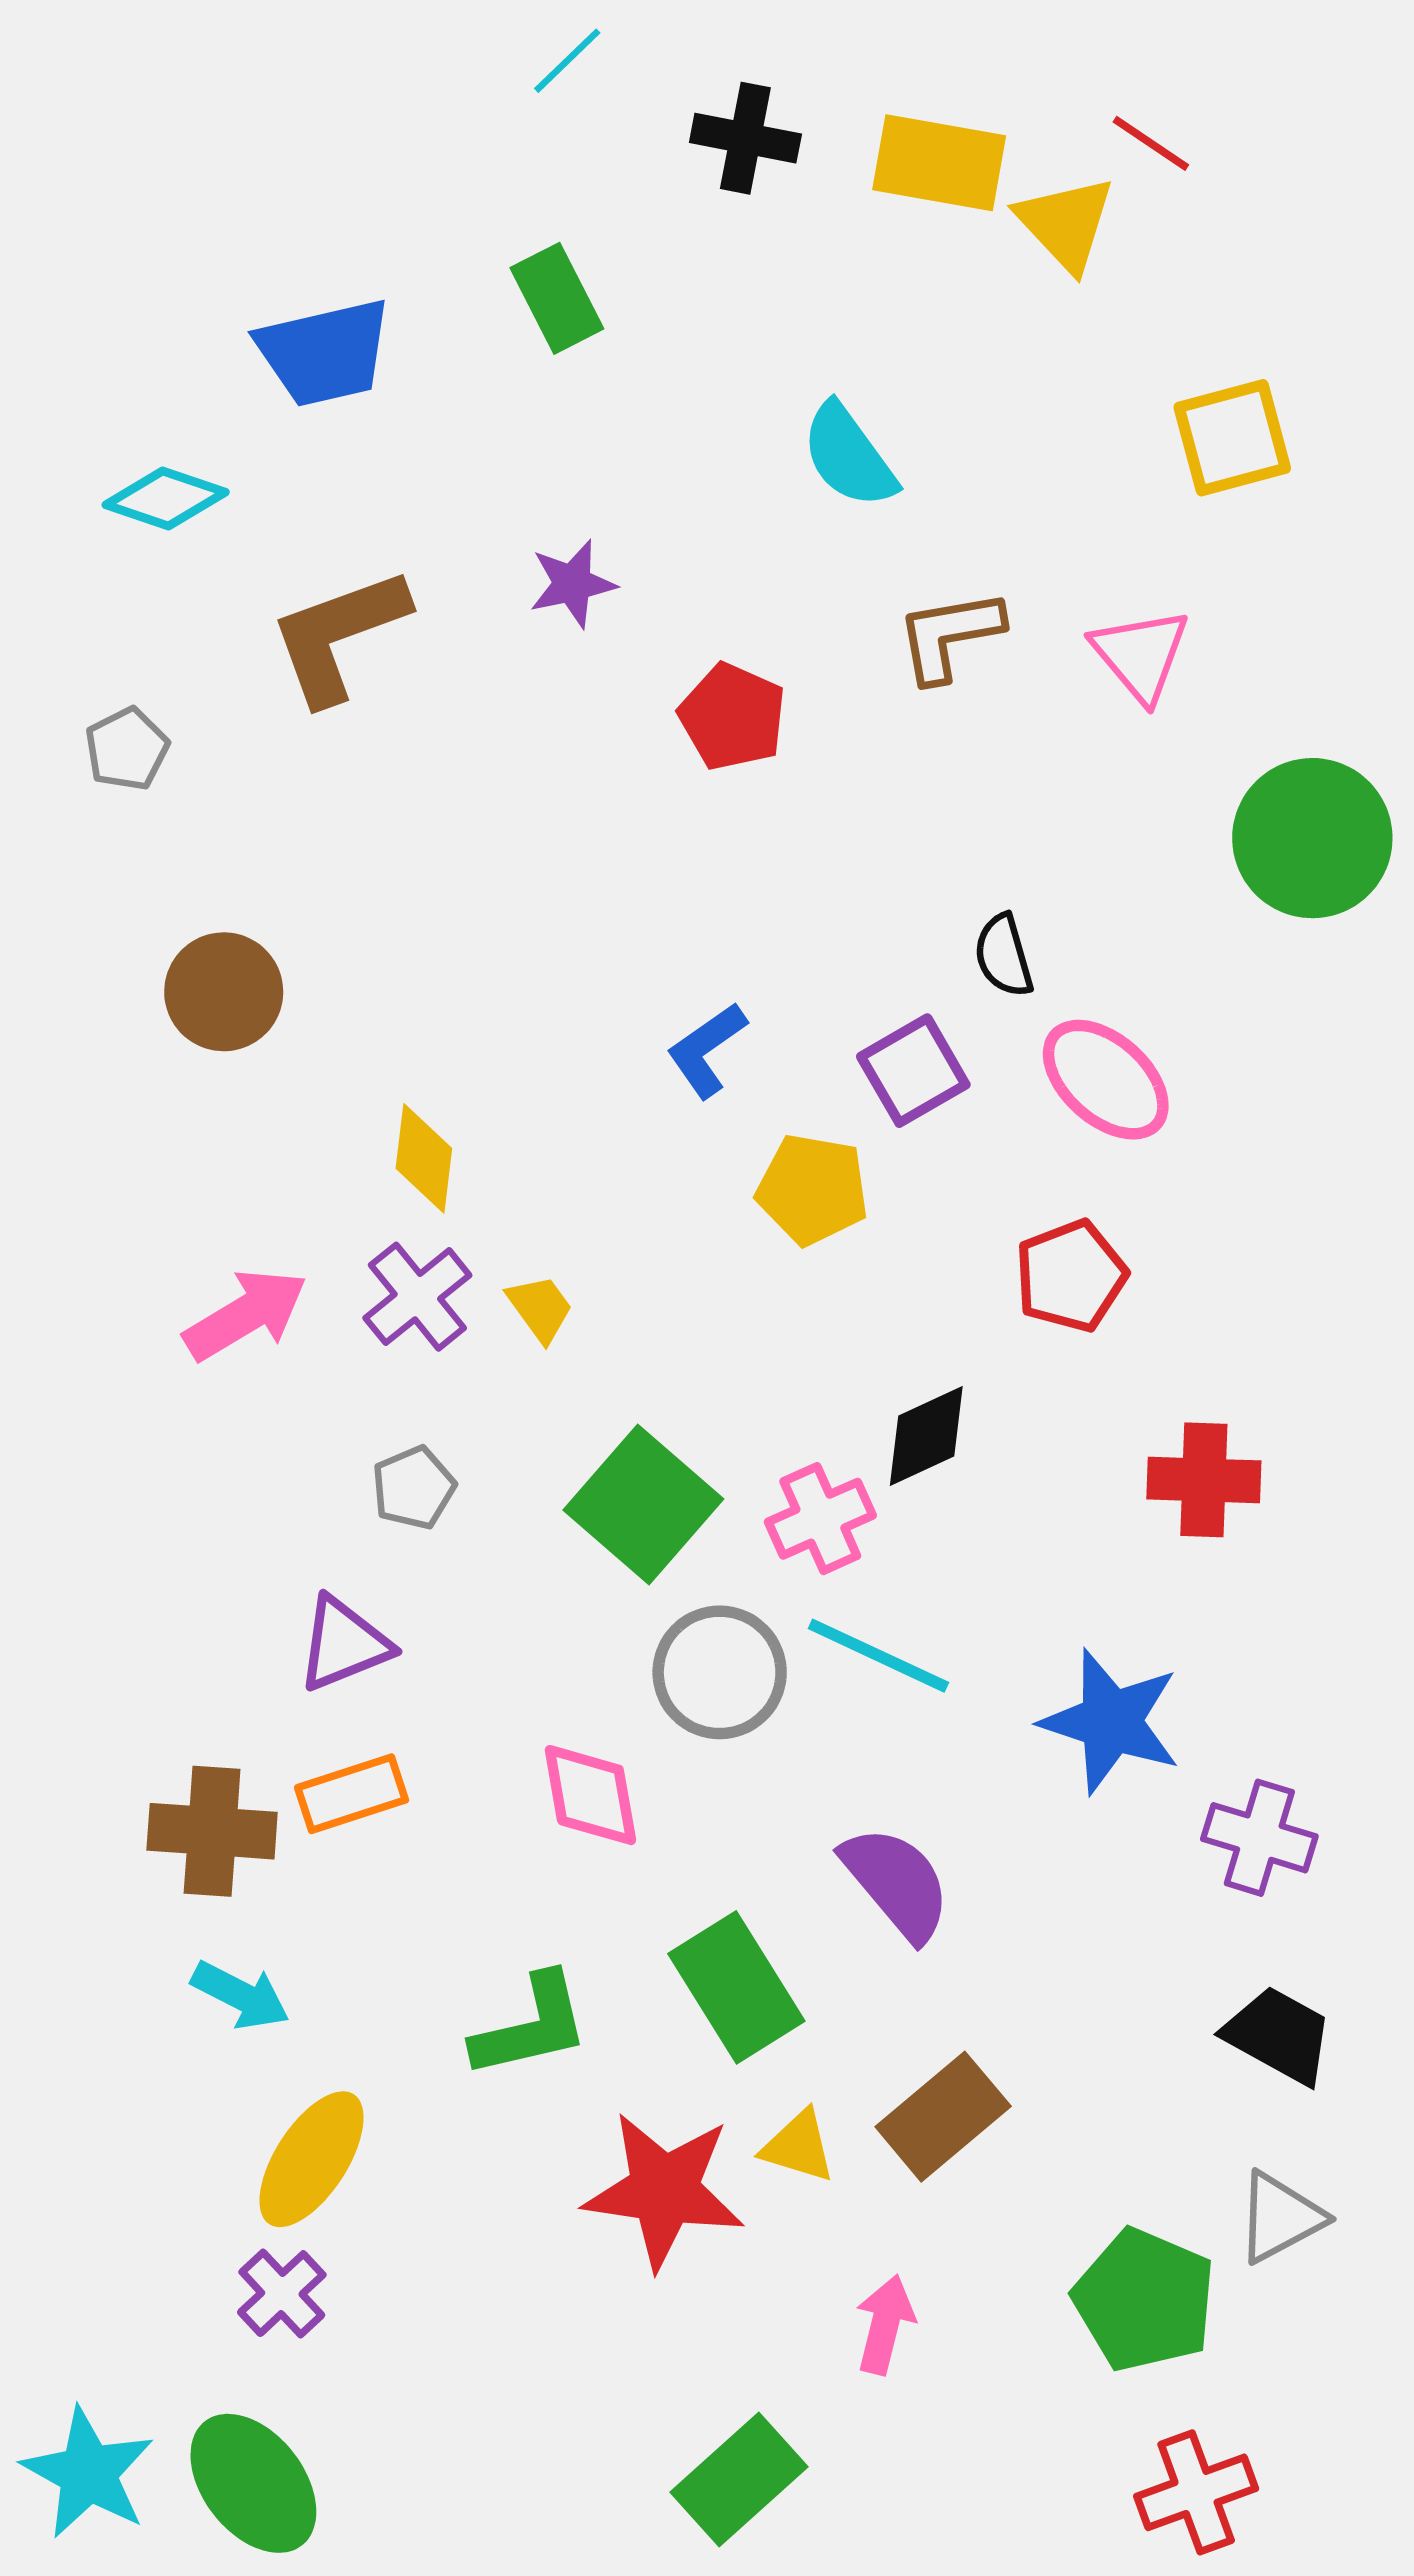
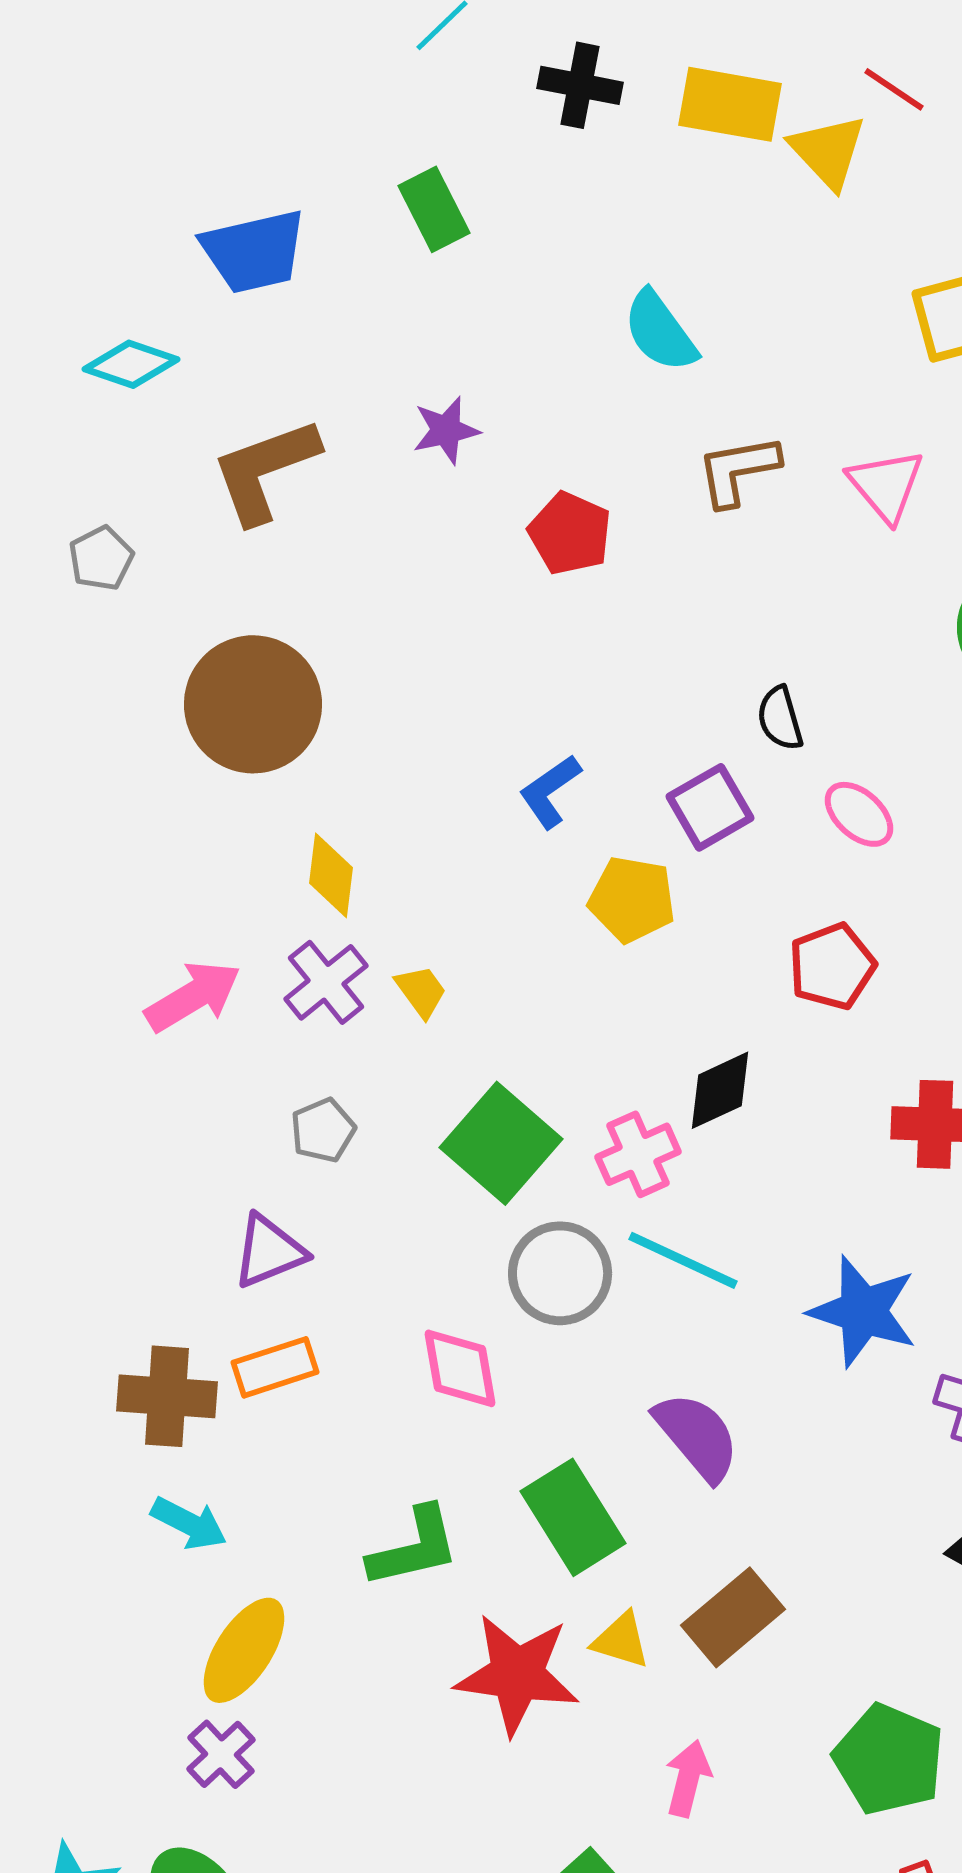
brown circle: (224, 992) -> (253, 704), moved, size x1.5
pink ellipse: (1106, 1080) -> (859, 814), size x0.7

